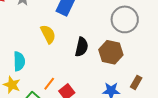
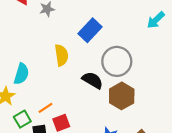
gray circle: (125, 19) -> (117, 61), moved
black semicircle: (82, 47) -> (92, 80), turned -90

